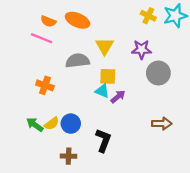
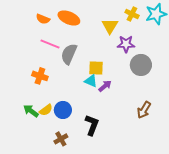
pink line: (42, 38) -> (50, 44), moved
yellow triangle: (104, 46) -> (110, 26), moved
gray semicircle: (78, 61) -> (69, 54), turned -60
brown arrow: (162, 124) -> (144, 110), turned 120
brown cross: (69, 156) -> (61, 139), turned -32

